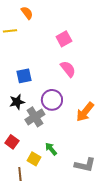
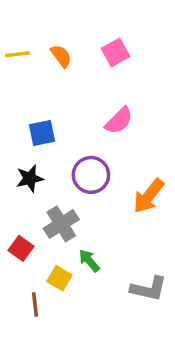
orange semicircle: (27, 13) -> (61, 56), moved
pink square: (64, 39) -> (115, 52), moved
pink semicircle: (68, 69) -> (119, 121), turned 84
gray cross: (35, 117) -> (61, 224), moved

